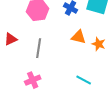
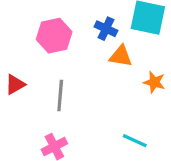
orange triangle: (79, 37) -> (121, 56), moved

